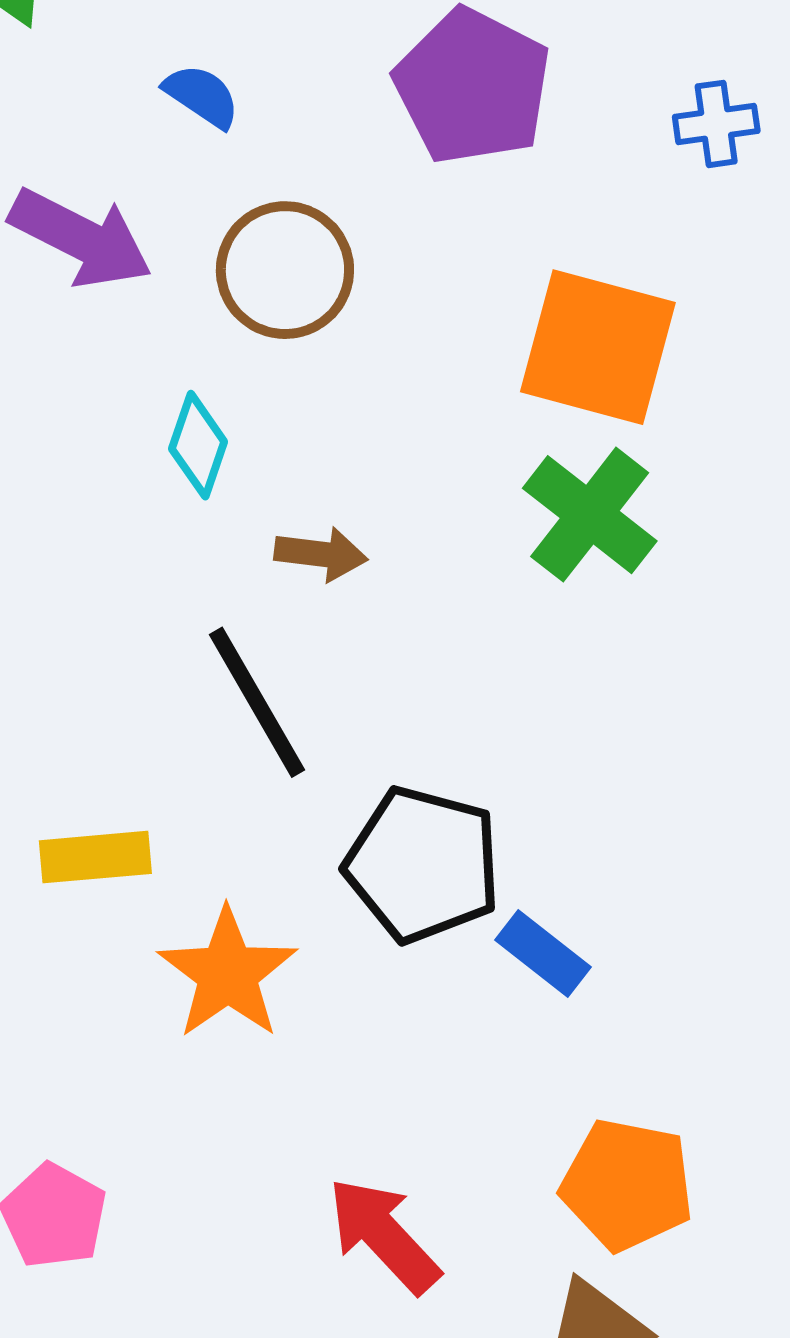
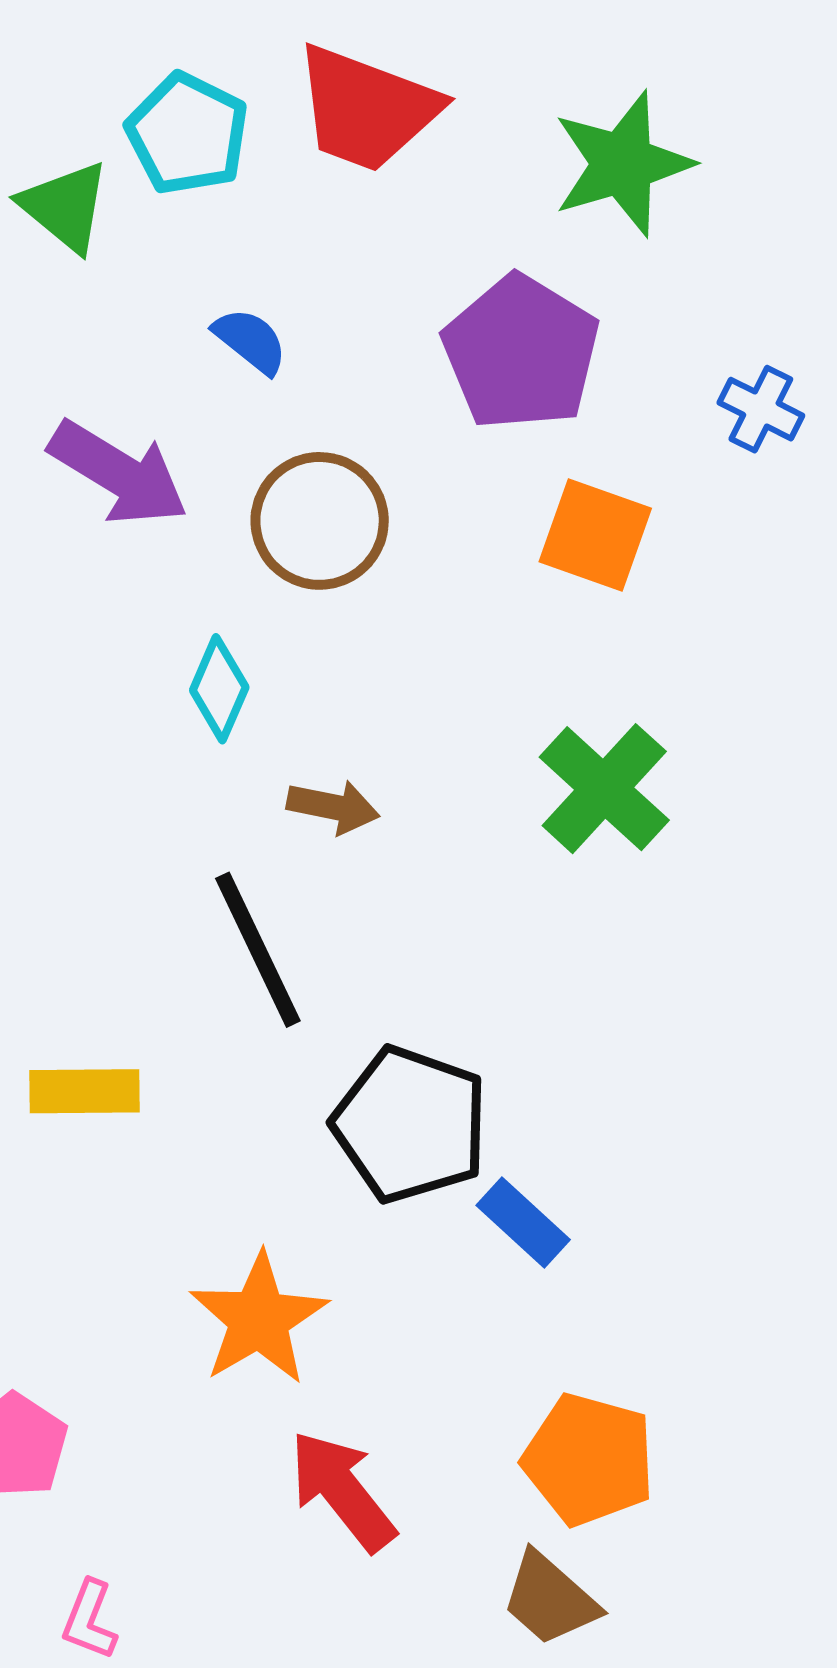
blue cross: (716, 124) -> (761, 409), turned 30
orange square: (598, 347) -> (595, 535), moved, size x0.7
orange star: (228, 973) -> (259, 1319), moved

